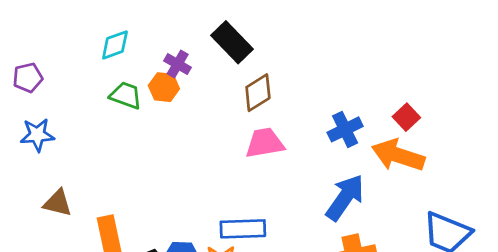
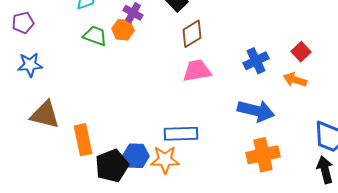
orange arrow: (398, 155) -> (295, 80), size x0.6
blue arrow: (345, 197) -> (256, 111), turned 69
brown triangle: (58, 203) -> (45, 115), size x1.4

